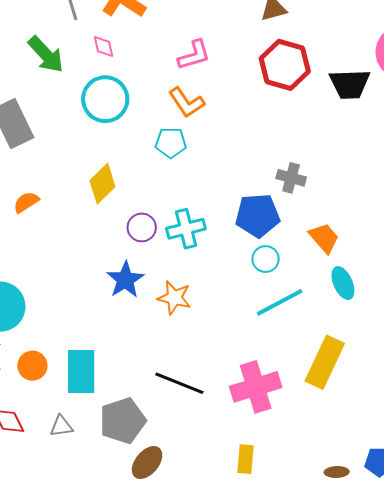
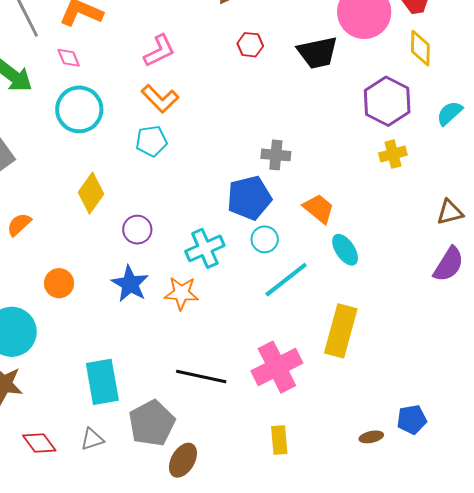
red hexagon: (285, 65) -> (250, 45), size x0.5
cyan cross: (186, 229) -> (205, 248), moved
orange circle: (32, 366) -> (59, 283), moved

